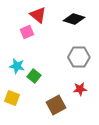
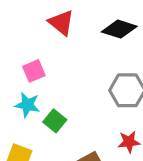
pink square: (27, 32) -> (34, 71), moved

